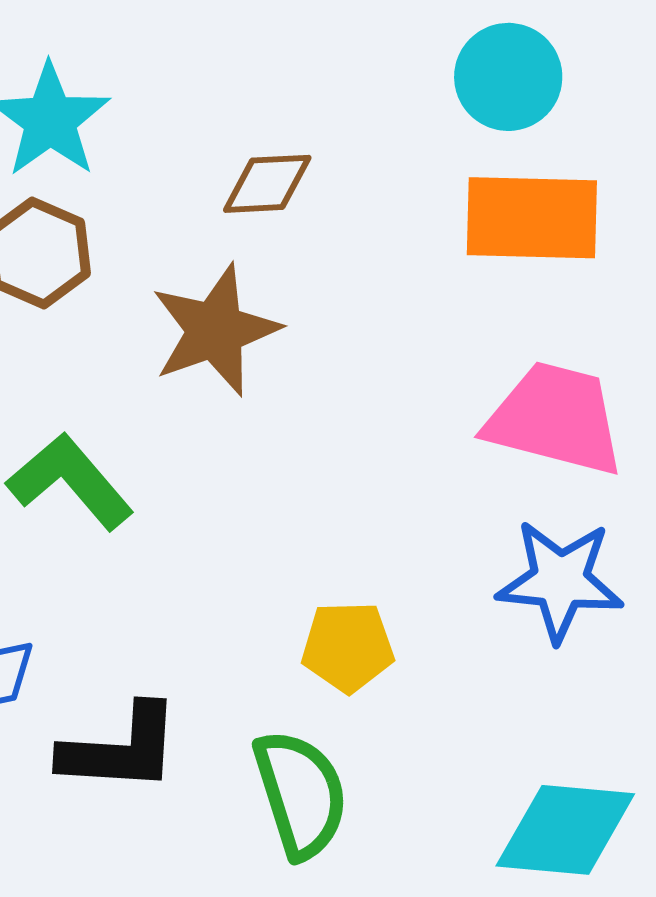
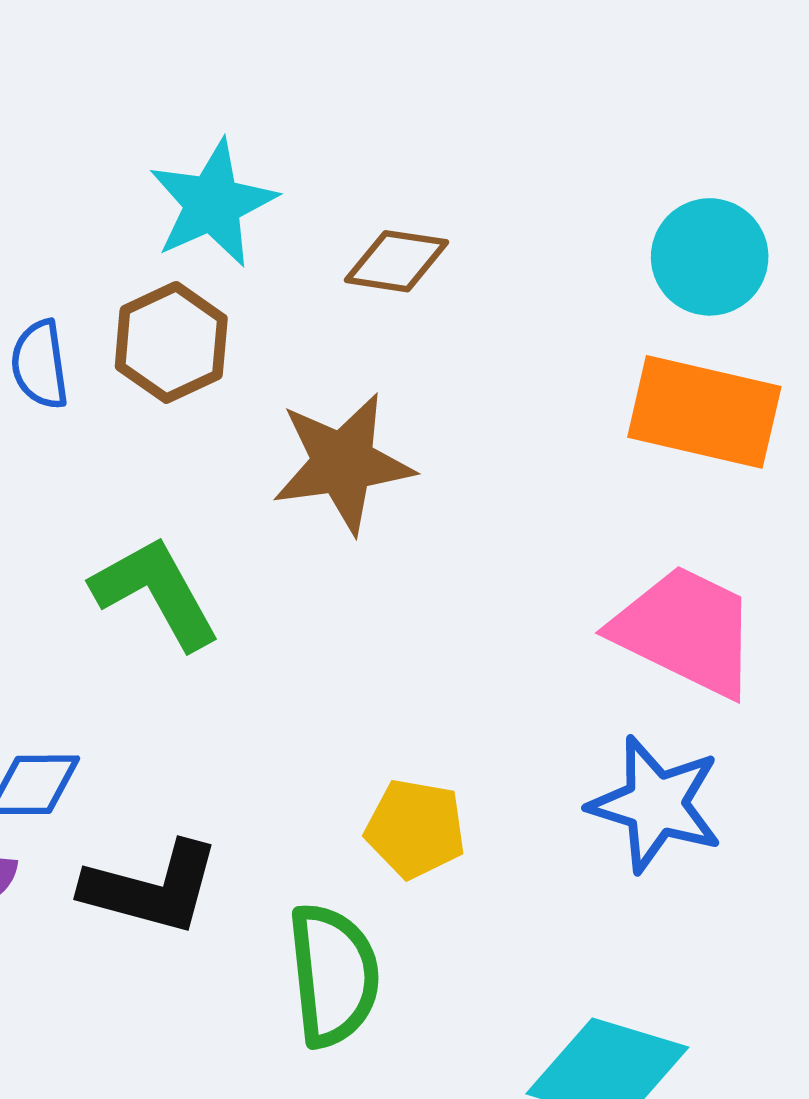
brown diamond: (267, 184) -> (396, 261), moved

